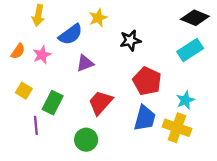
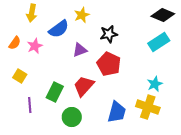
purple triangle: (85, 63) -> (80, 50), moved
red pentagon: (147, 81) -> (109, 64), moved
green rectangle: (53, 103) -> (55, 92), moved
blue trapezoid: (145, 118) -> (117, 112), moved

